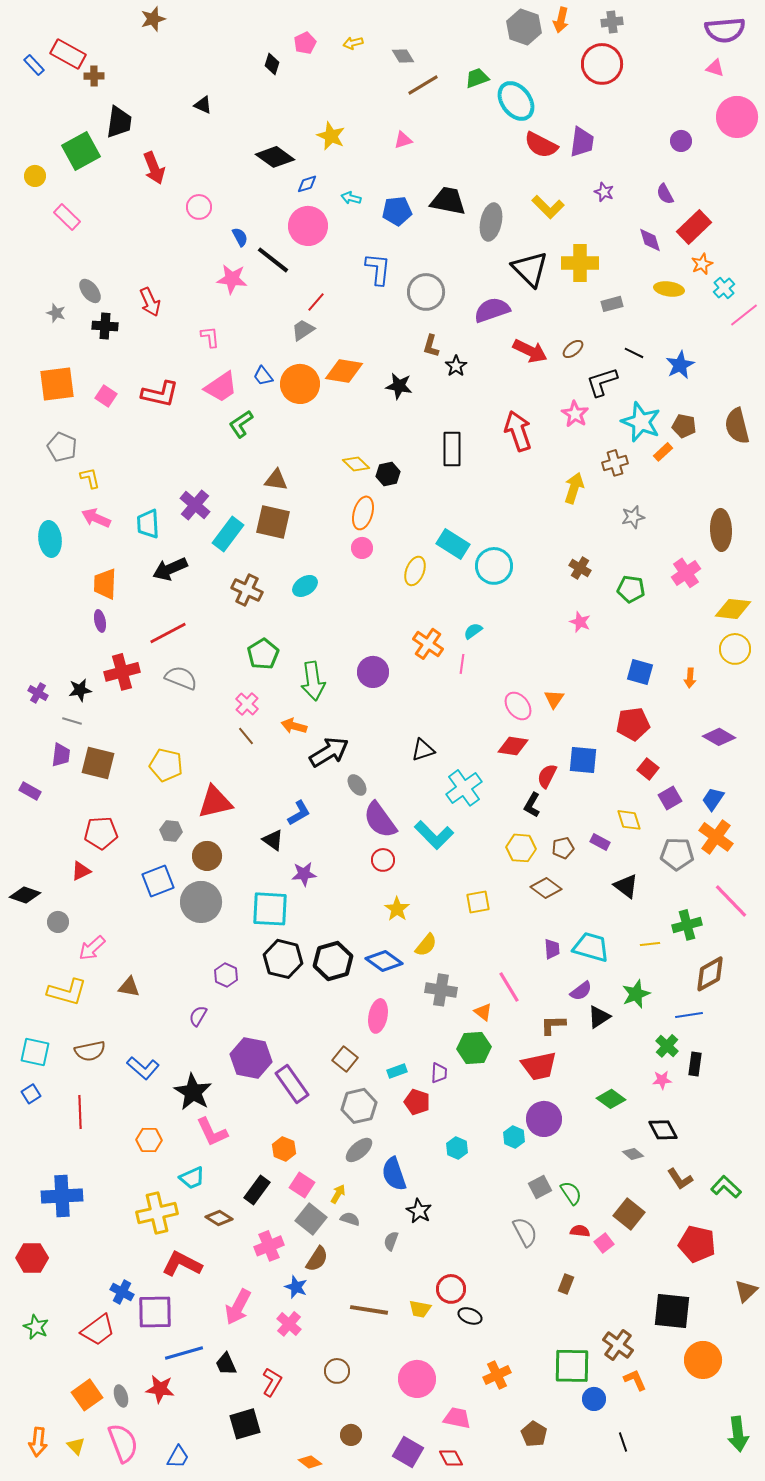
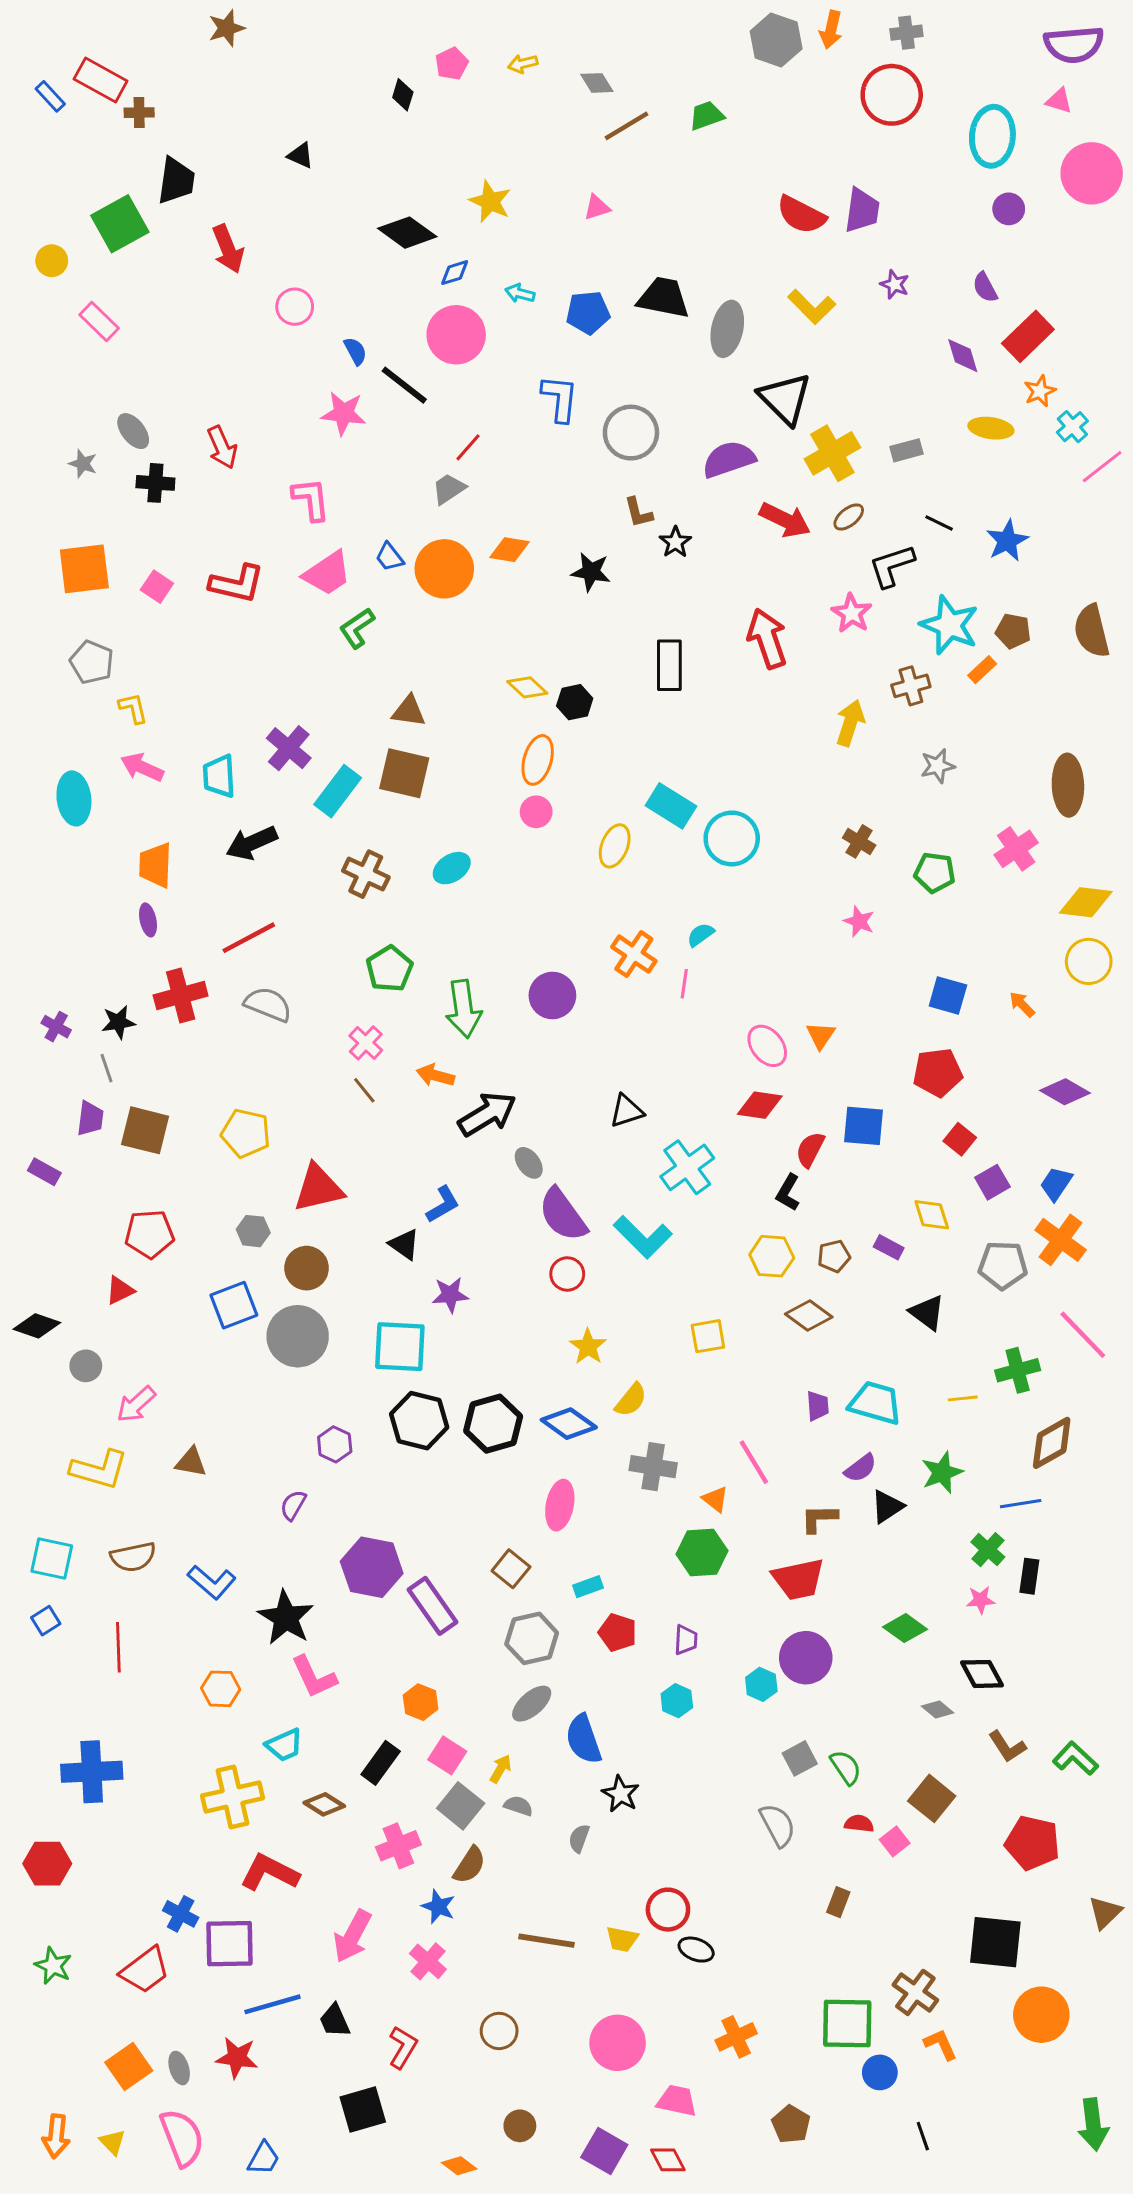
cyan ellipse: (516, 101) -> (992, 136), moved, turned 42
yellow cross: (580, 263) -> (832, 453), moved, turned -30
pink L-shape: (210, 337) -> (311, 499), size x1.4
brown L-shape: (431, 346) -> (638, 513), turned -30
orange diamond: (344, 371) -> (509, 550), size x0.7
orange arrow: (690, 678) -> (1022, 1004), turned 132
gray line: (72, 721) -> (107, 1068), turned 54
purple trapezoid: (439, 1073) -> (686, 1640), moved

